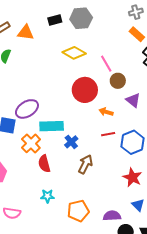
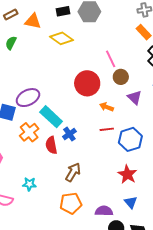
yellow diamond: (74, 53) -> (61, 38), moved
cyan rectangle: (52, 126) -> (51, 117), turned 40
red semicircle: (44, 164) -> (51, 145), moved
brown arrow: (85, 164) -> (73, 172), moved
cyan star: (47, 196) -> (29, 184), moved

